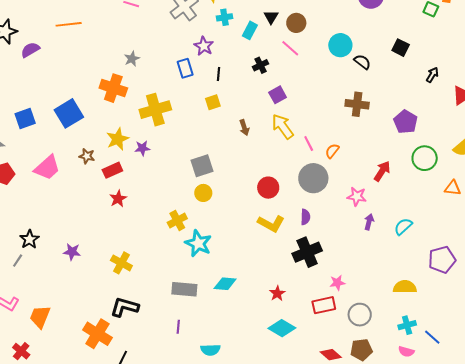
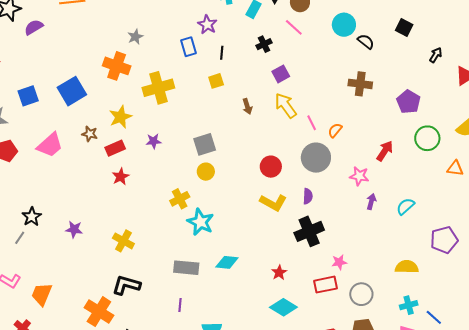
purple star: (142, 148) -> (154, 141), moved

